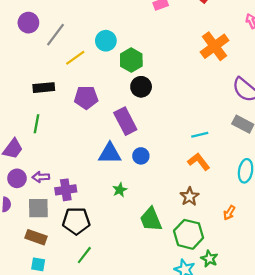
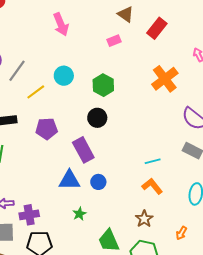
green hexagon: (131, 60) -> (103, 85), moved

